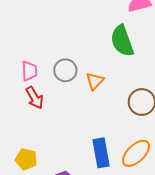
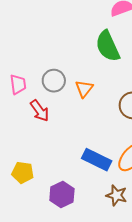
red arrow: (35, 98) -> (40, 111), moved
blue rectangle: (101, 153) -> (97, 160), turned -48

